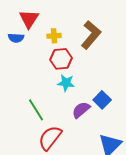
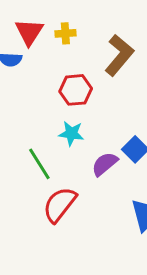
yellow cross: (54, 36) -> (65, 33), moved
cyan star: (66, 83) -> (71, 133), moved

